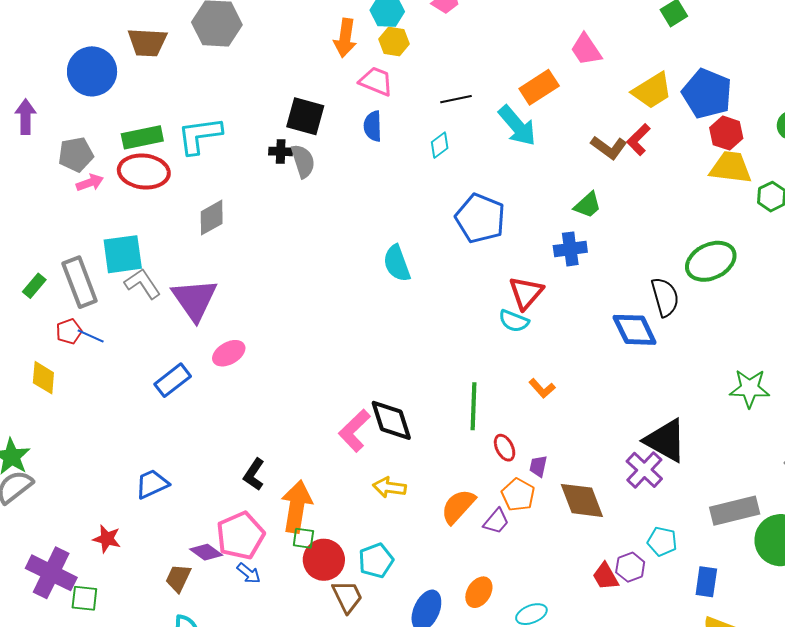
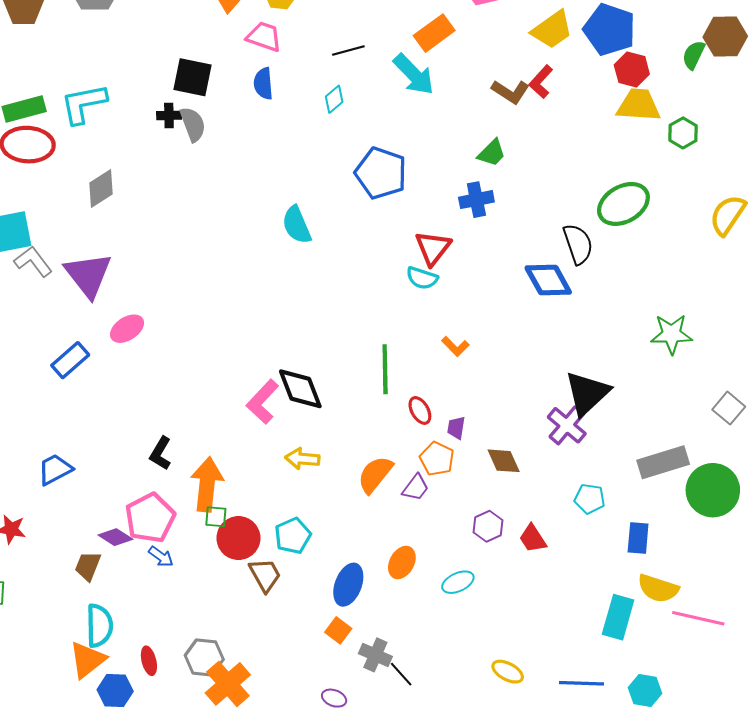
black triangle: (666, 440) -> (587, 393), turned 51
brown diamond: (582, 500) -> (504, 461), size x0.7
purple hexagon: (630, 567) -> (488, 526), moved

